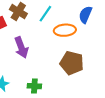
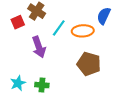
cyan line: (45, 14) -> (59, 28), moved
green cross: (34, 86) -> (42, 85), moved

